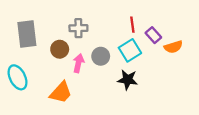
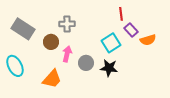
red line: (132, 25) -> (121, 14), moved
gray rectangle: (27, 34) -> (23, 29), turned -50
gray circle: (101, 56) -> (86, 63), moved

